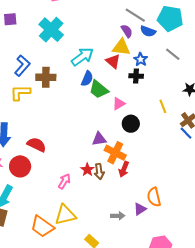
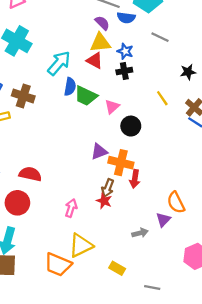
brown cross: (46, 77) -> (23, 96), turned 30
red star: (87, 170) -> (104, 201), moved
brown arrow: (99, 171) -> (108, 188), turned 42

